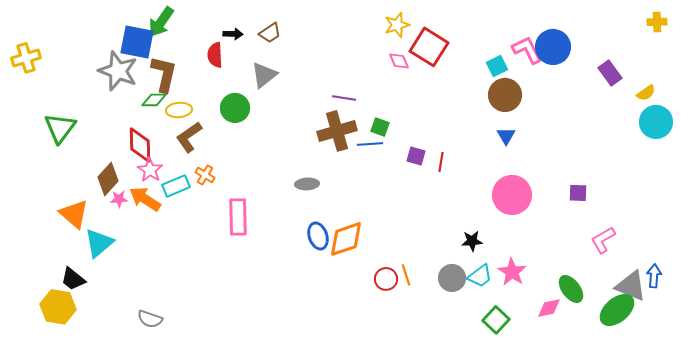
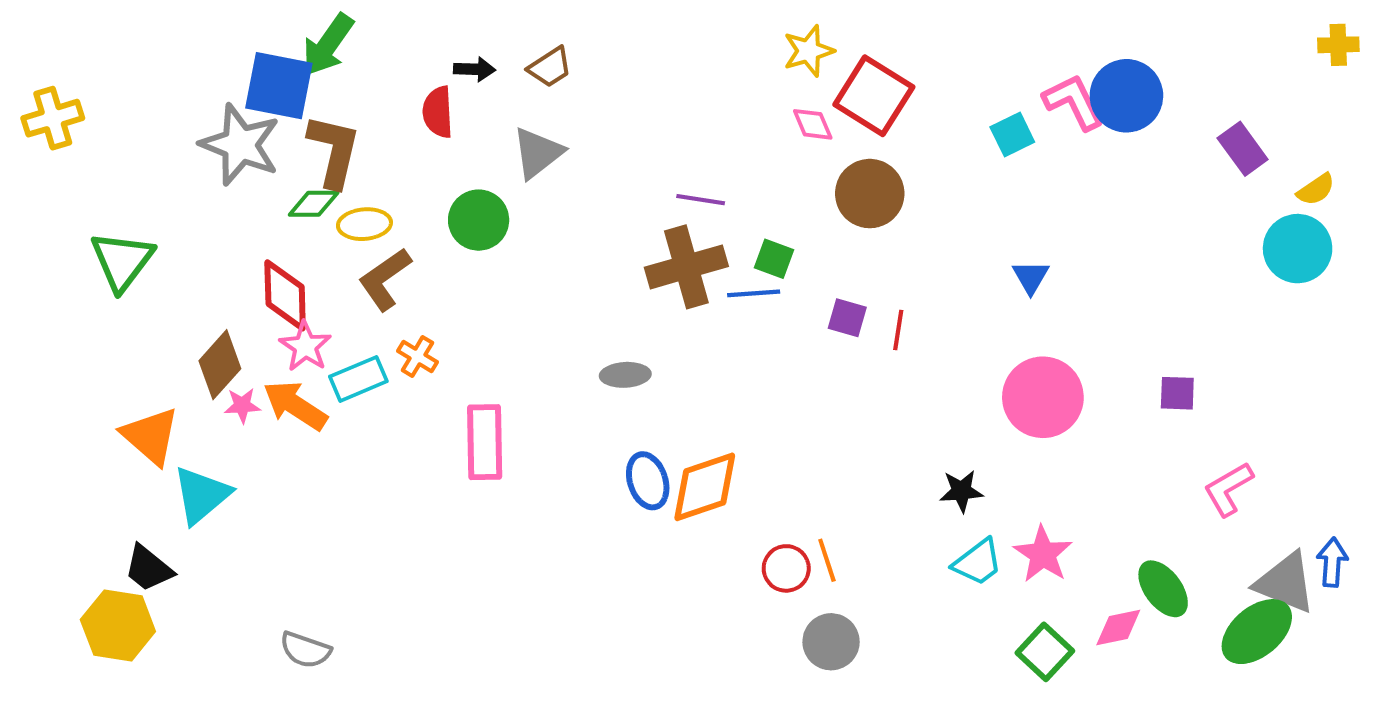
brown circle: (505, 95) -> (870, 194), moved
cyan circle: (656, 122) -> (1298, 249), moved
gray circle: (452, 278) -> (831, 642), moved
green square: (496, 320) -> (1045, 652), moved

